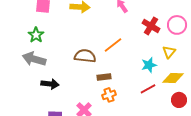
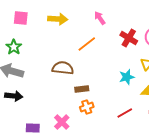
orange line: (113, 45) -> (87, 44), moved
black arrow: (50, 84) -> (14, 96), moved
red line: (148, 89) -> (125, 113), moved

